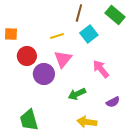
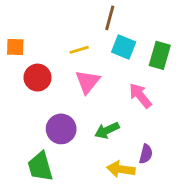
green rectangle: (115, 15) -> (160, 55), moved, turned 66
cyan square: (89, 34) -> (124, 47), turned -30
purple circle: (44, 74) -> (61, 129), moved
purple semicircle: (113, 102) -> (146, 154), moved, turned -48

